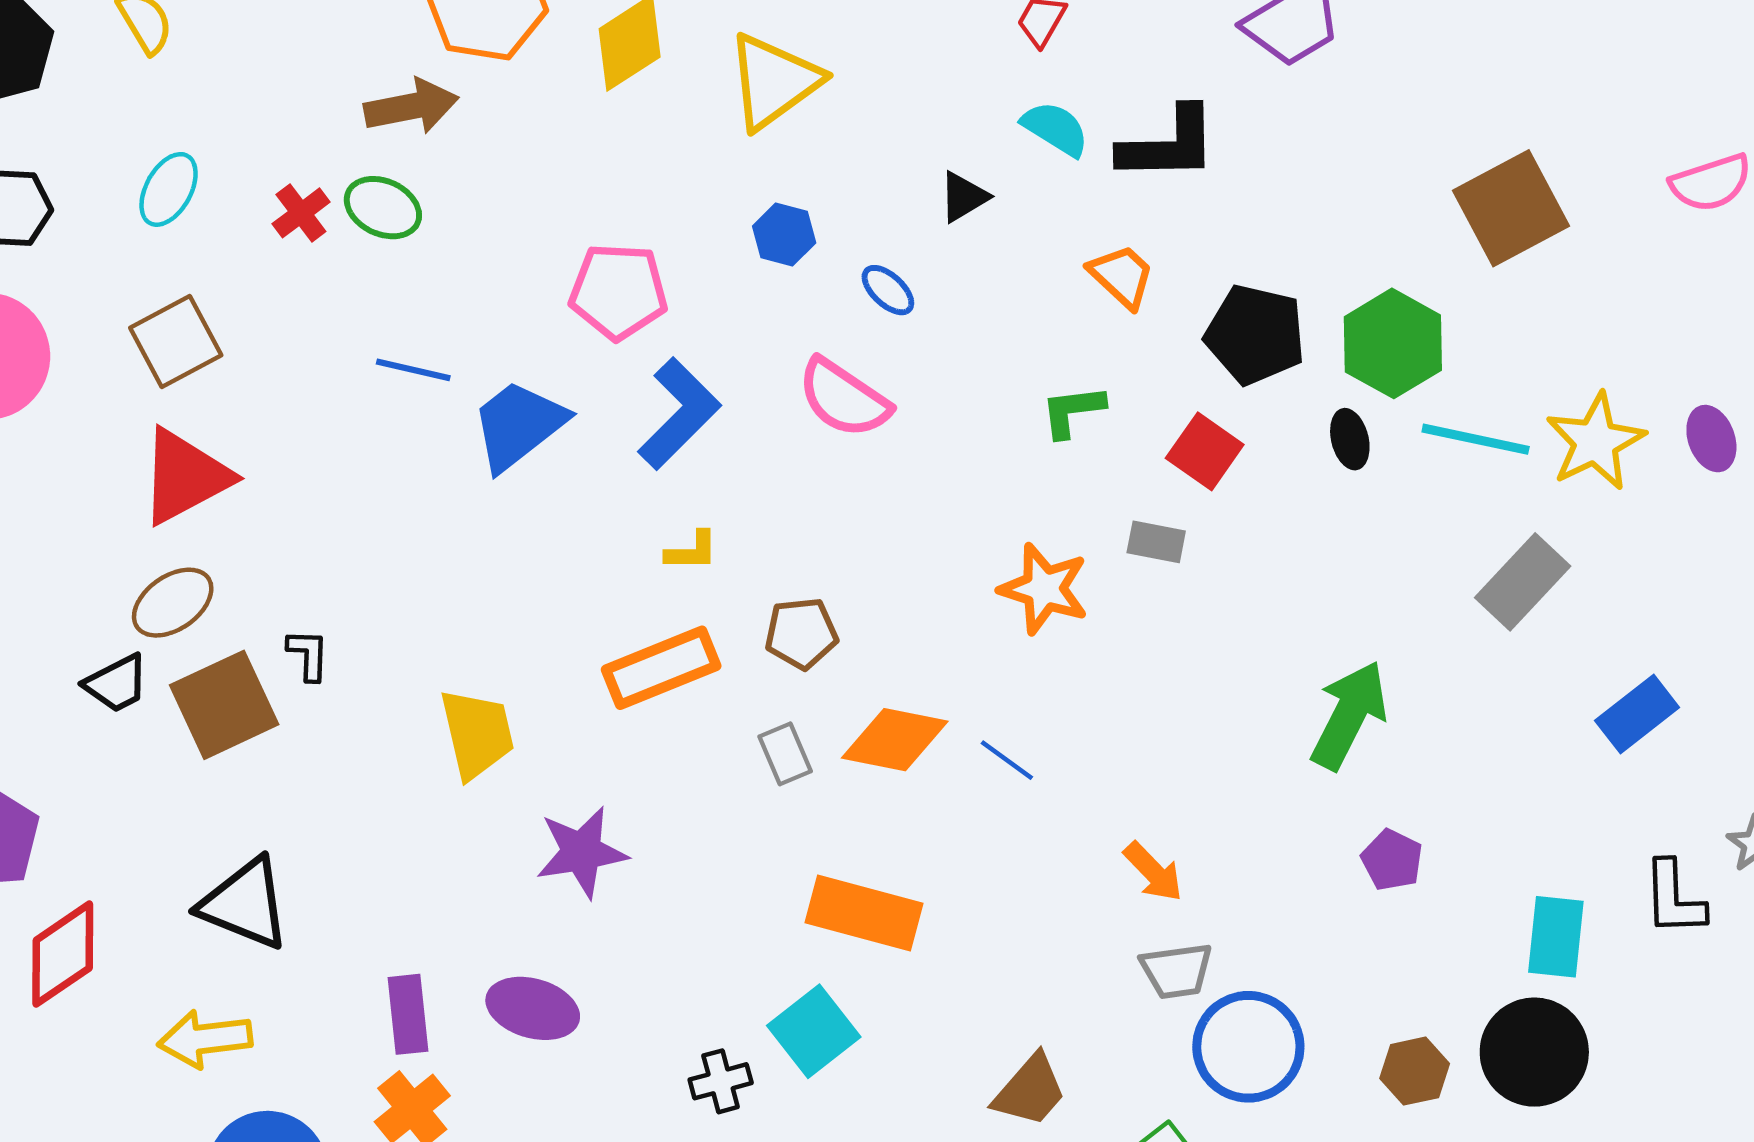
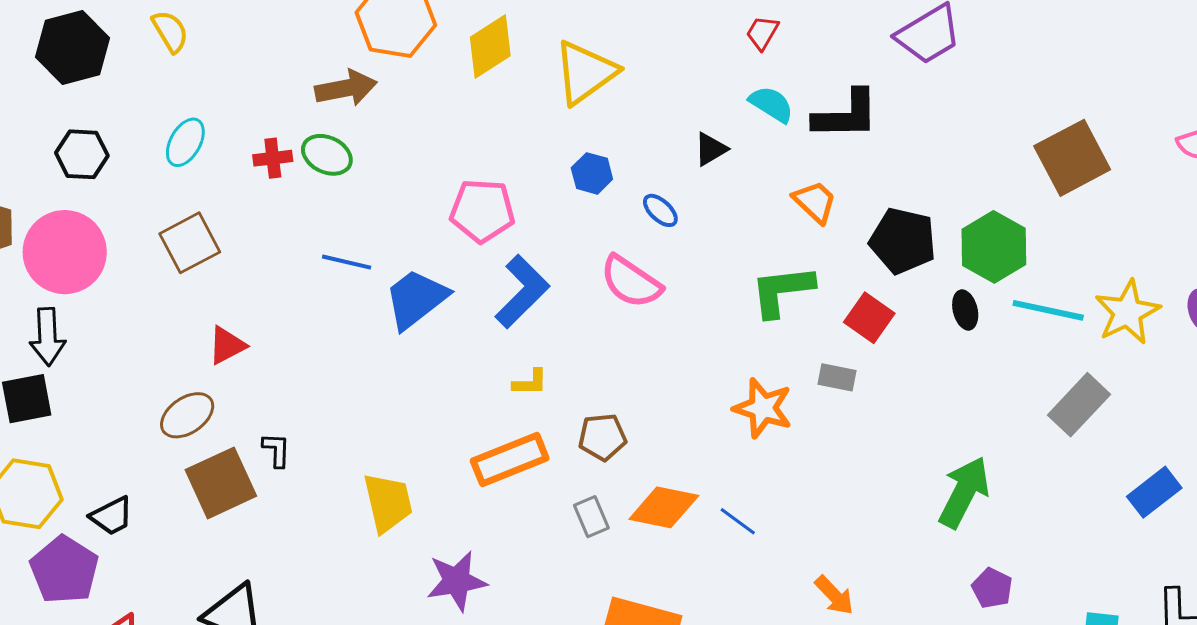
red cross: (301, 213) -> (273, 158), turned 30
green L-shape: (1073, 411) -> (782, 291), size x1.5
red triangle: (185, 477) -> (227, 345), moved, size x0.6
black trapezoid: (117, 684) -> (112, 516), moved

